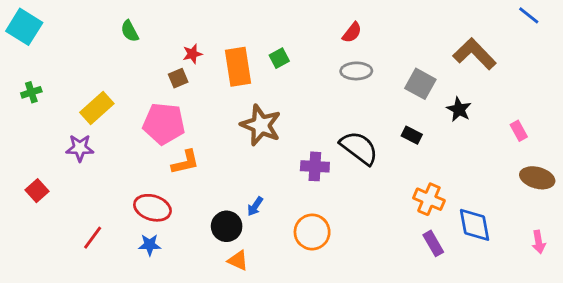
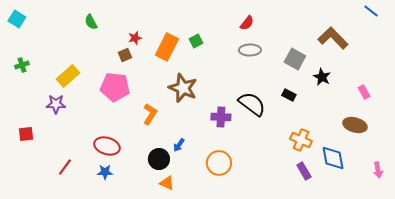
cyan square: (24, 27) -> (17, 19), size x0.7
orange rectangle: (238, 67) -> (167, 47), turned 36
orange L-shape: (185, 162) -> (150, 114), moved, turned -45
brown ellipse: (537, 178) -> (355, 125), moved
red square: (37, 191) -> (26, 134), turned 35

